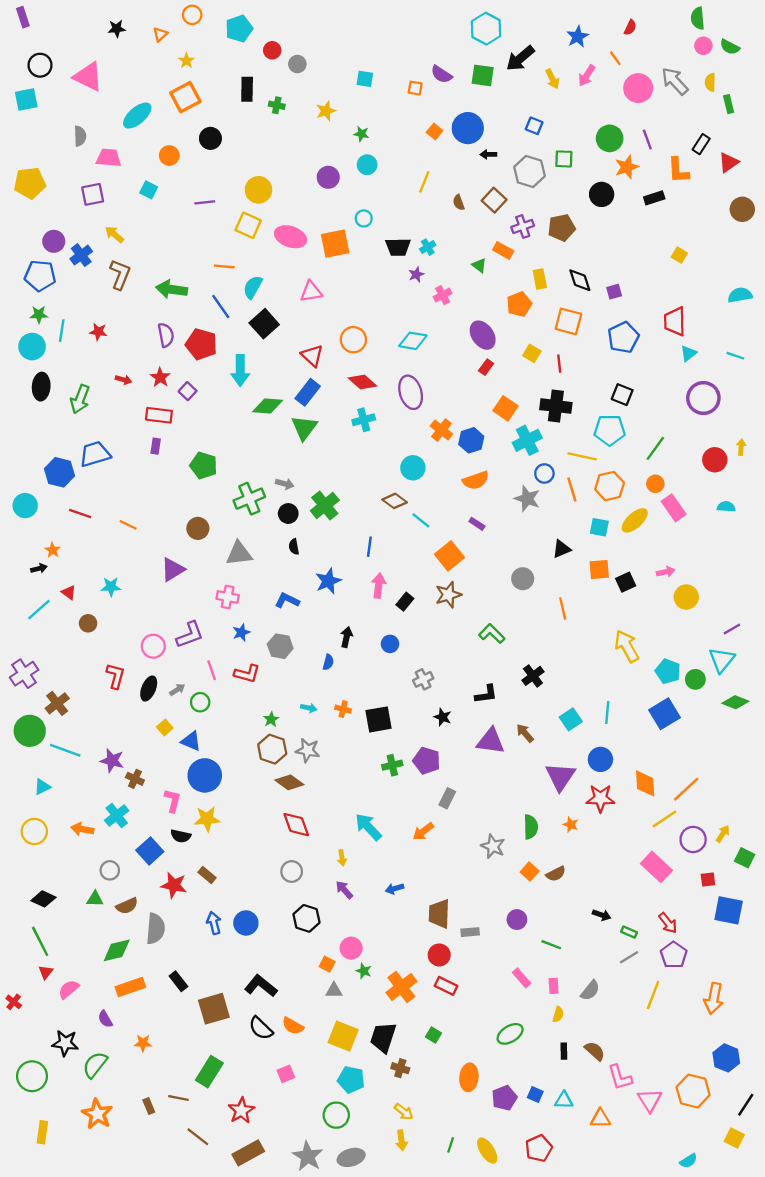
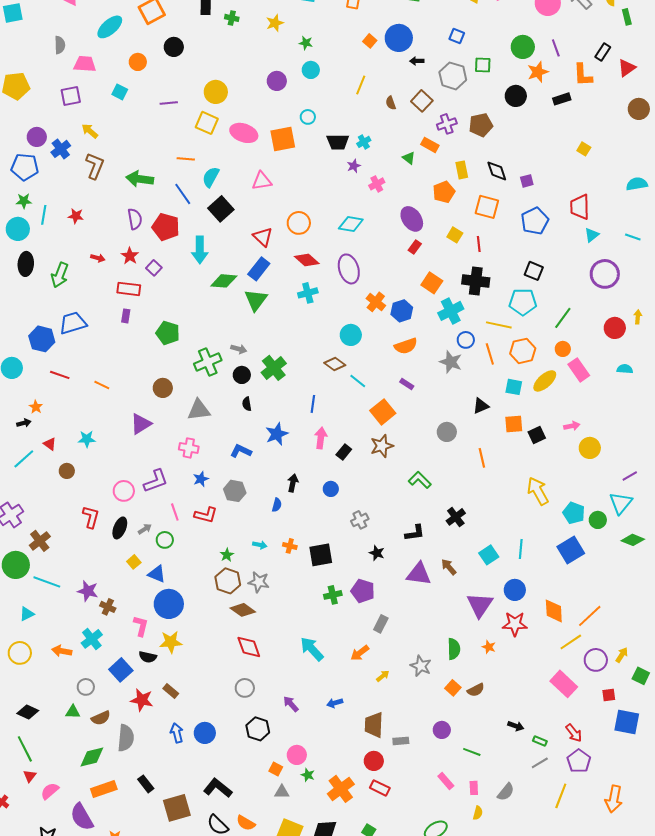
yellow arrow: (342, 858) -> (383, 676), moved, turned -120
purple semicircle: (105, 1019) -> (82, 817), size x1.8

